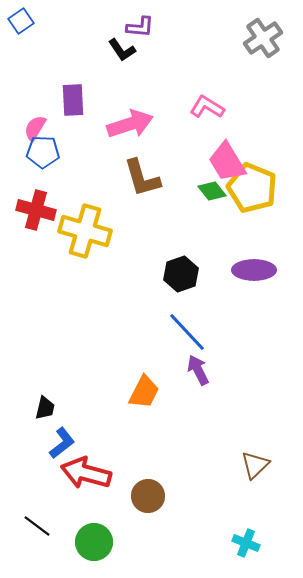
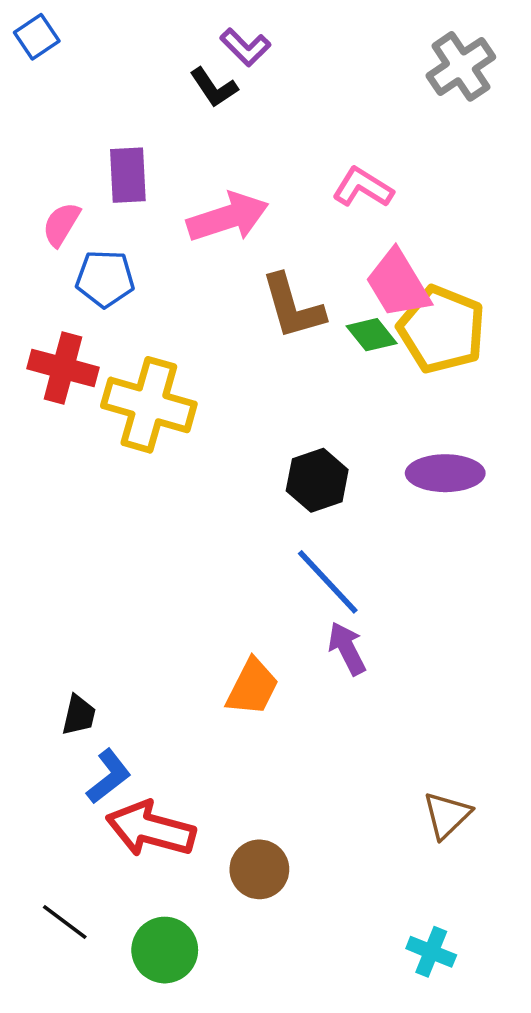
purple L-shape: (140, 27) -> (245, 47), turned 40
blue pentagon: (43, 152) -> (105, 279), moved
brown L-shape: (142, 178) -> (293, 307), moved

